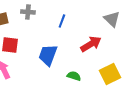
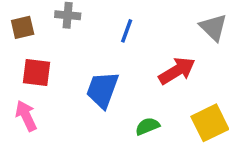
green semicircle: (74, 76) -> (147, 126), turned -40

